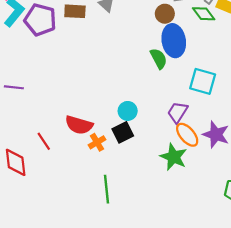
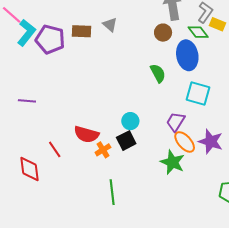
blue ellipse: (174, 41) -> (187, 55), moved

